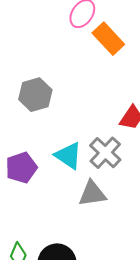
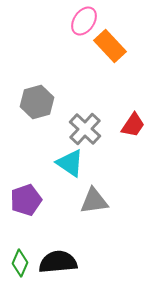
gray cross: (105, 153) -> (85, 129), moved
purple pentagon: (21, 168) -> (26, 200), moved

